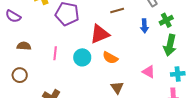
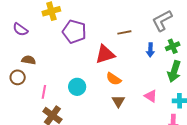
pink line: (55, 53) -> (44, 92), moved
cyan circle: (82, 57) -> (77, 87), moved
brown circle: (20, 75) -> (18, 77), moved
brown triangle: (117, 88) -> (118, 101), moved

